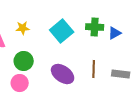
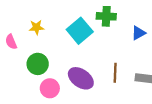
green cross: (95, 27) -> (106, 16), moved
pink circle: (20, 83) -> (50, 88), moved

